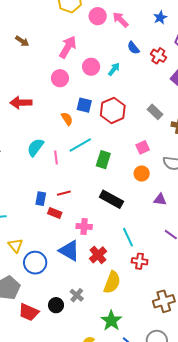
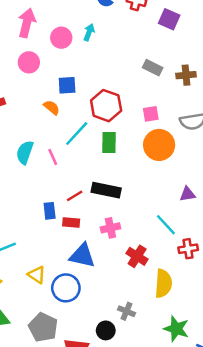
red hexagon: (113, 110) -> (106, 106), moved
pink square: (143, 147) -> (151, 114), turned 32
orange circle: (142, 174) -> (159, 145), size x1.6
black rectangle: (111, 199) -> (106, 190), moved
purple triangle: (160, 200) -> (187, 194), moved
blue triangle: (69, 251) -> (82, 256), moved

